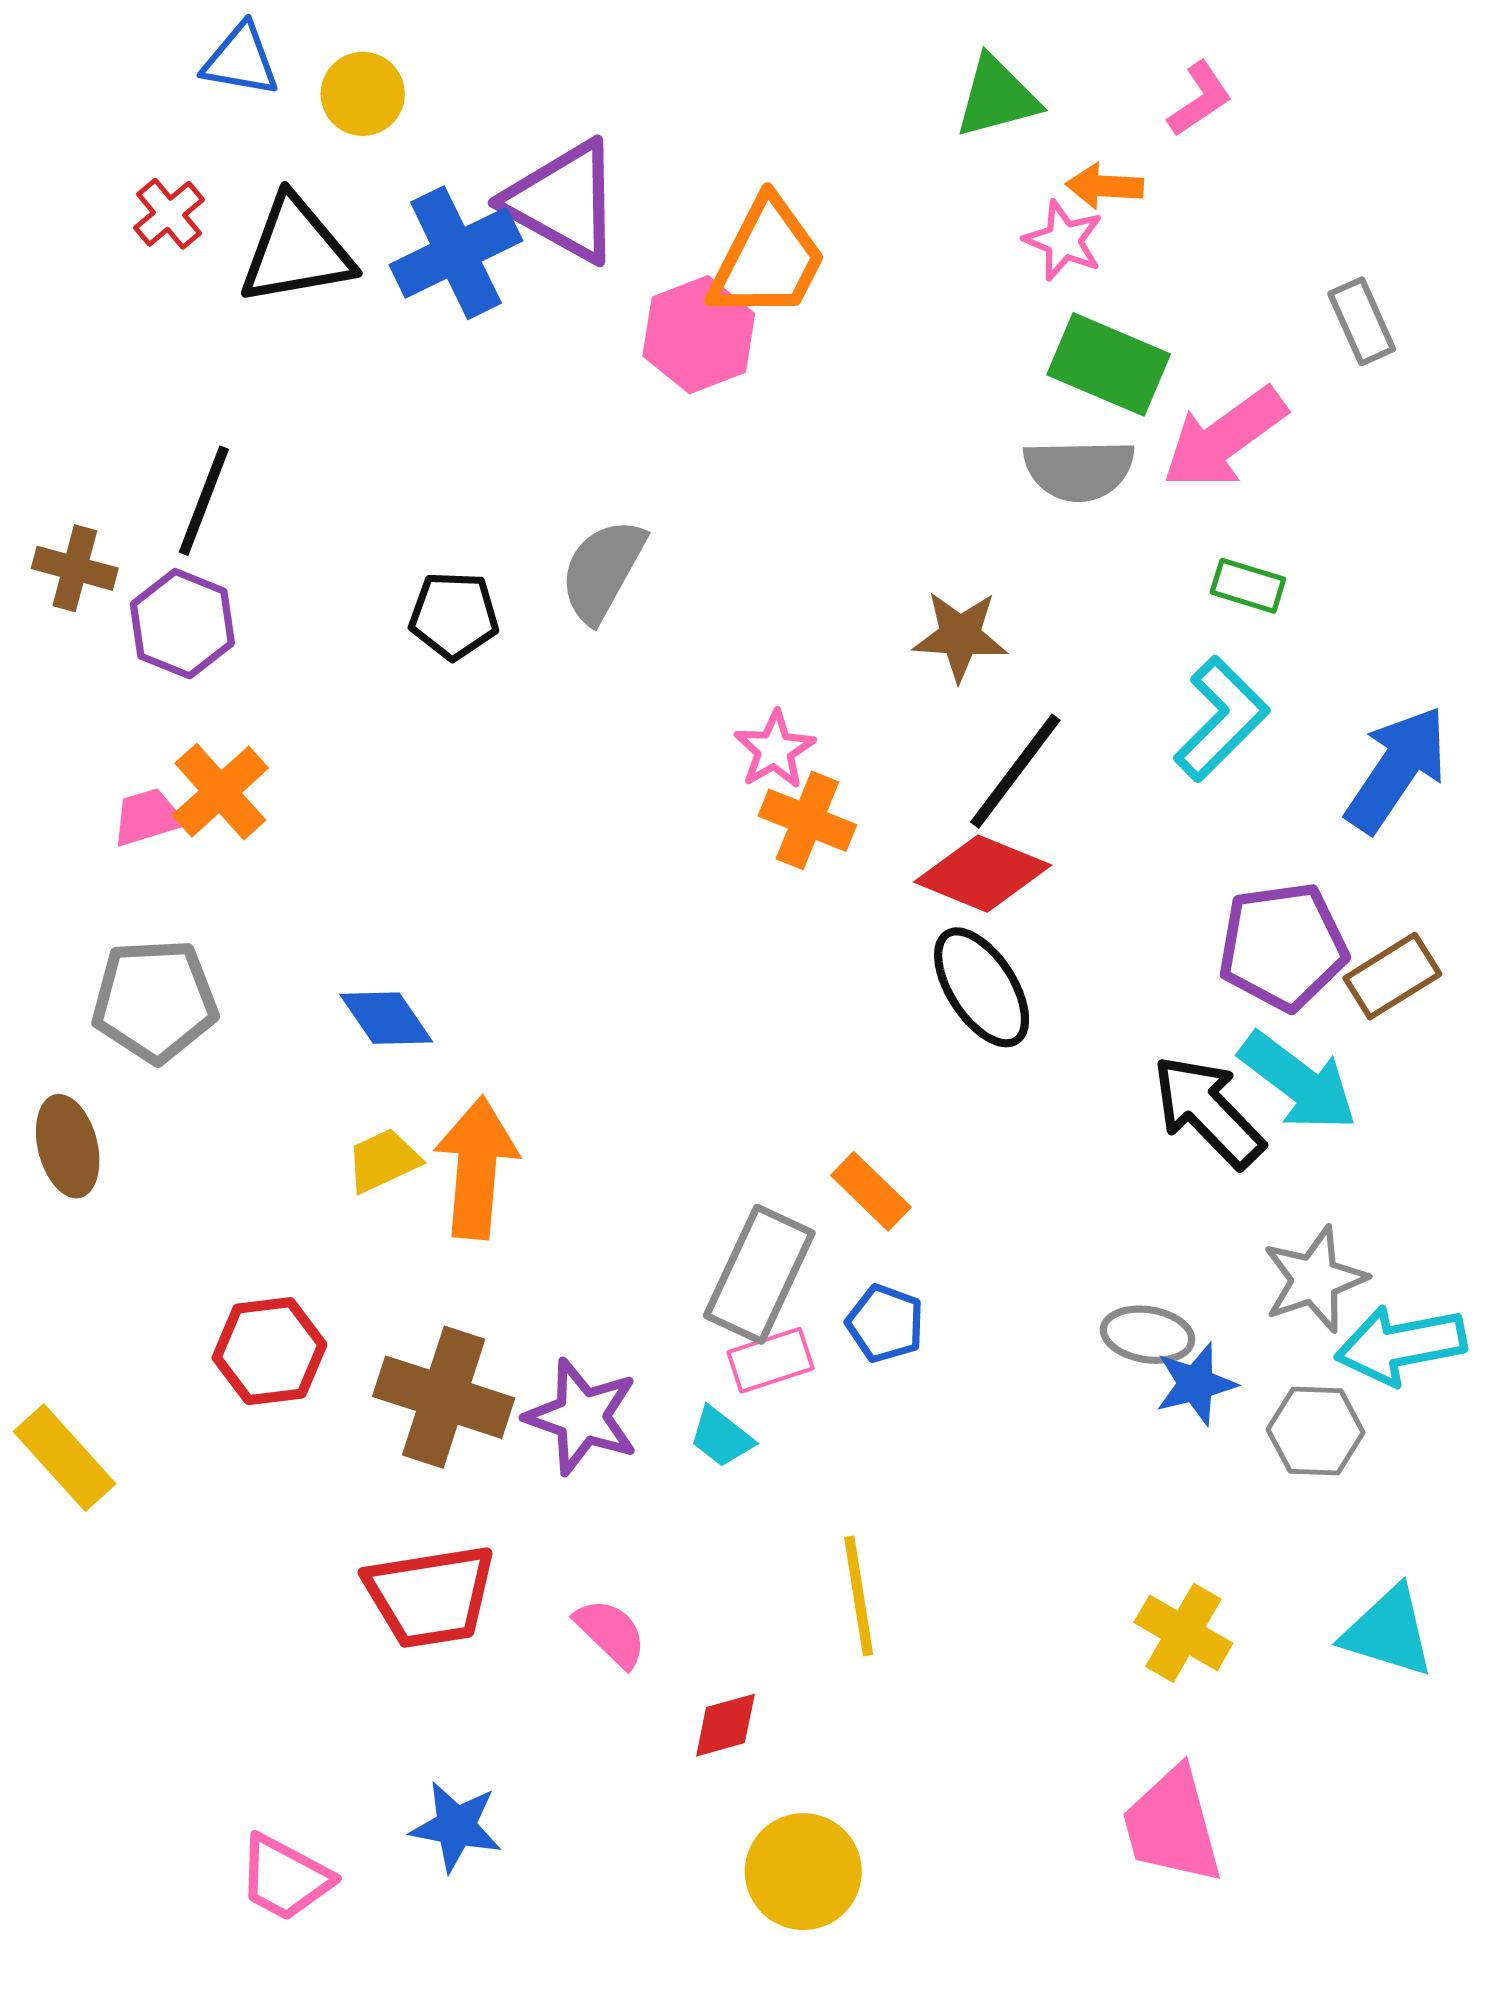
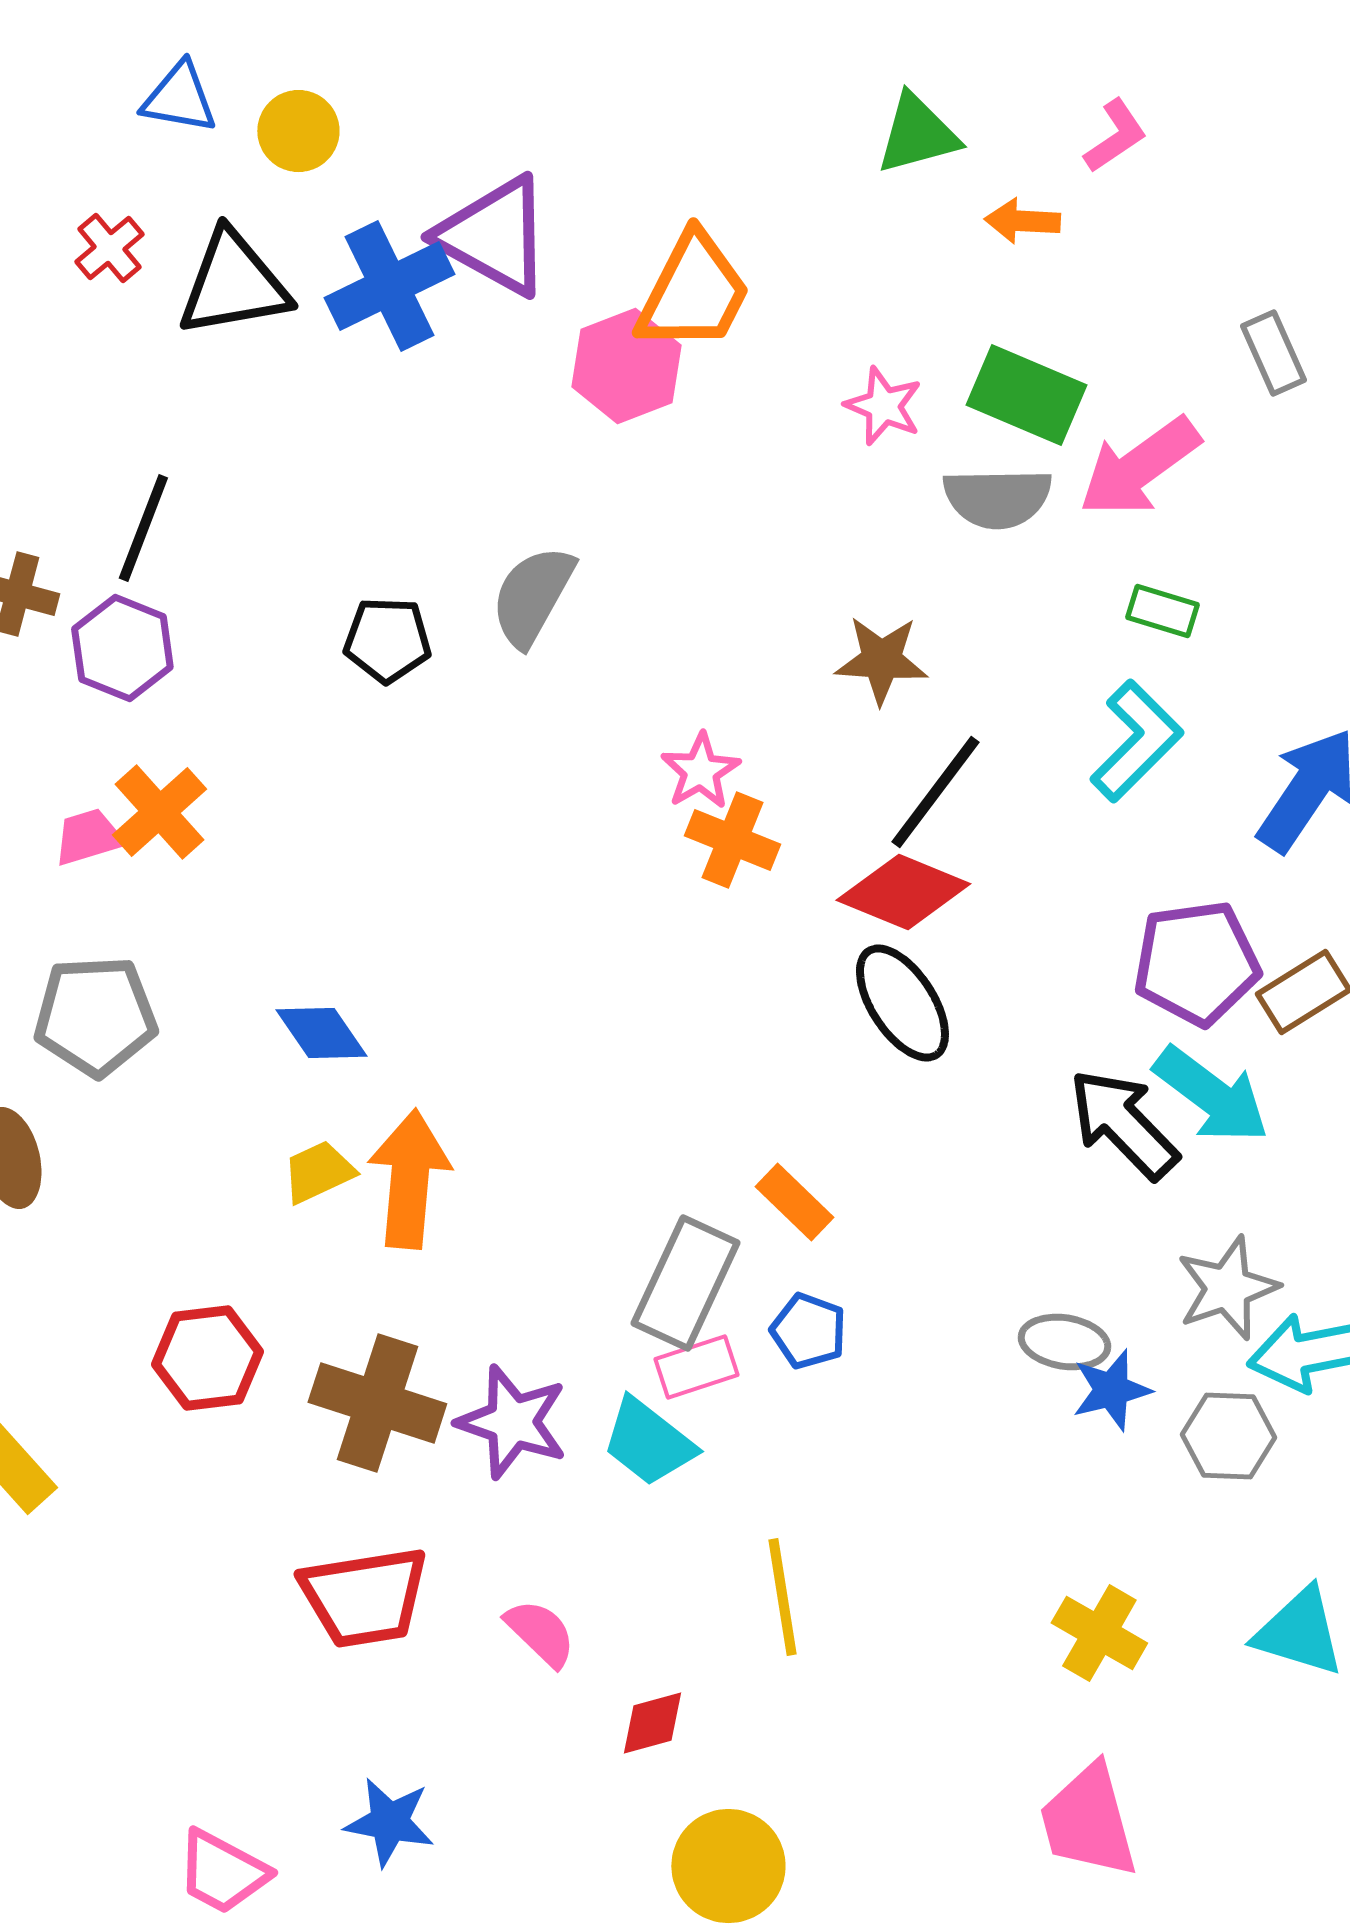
pink star: (1064, 240) -> (883, 406), moved
cyan trapezoid: (721, 1437) -> (648, 1442), size x1.5

